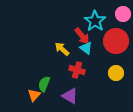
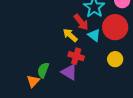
cyan triangle: (86, 48) -> (94, 35), moved
yellow arrow: (62, 49) -> (70, 35), moved
purple triangle: (70, 96) -> (69, 72), moved

